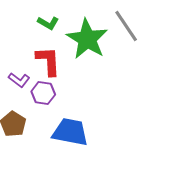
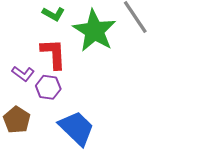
blue trapezoid: (70, 132) -> (77, 128), turned 33

